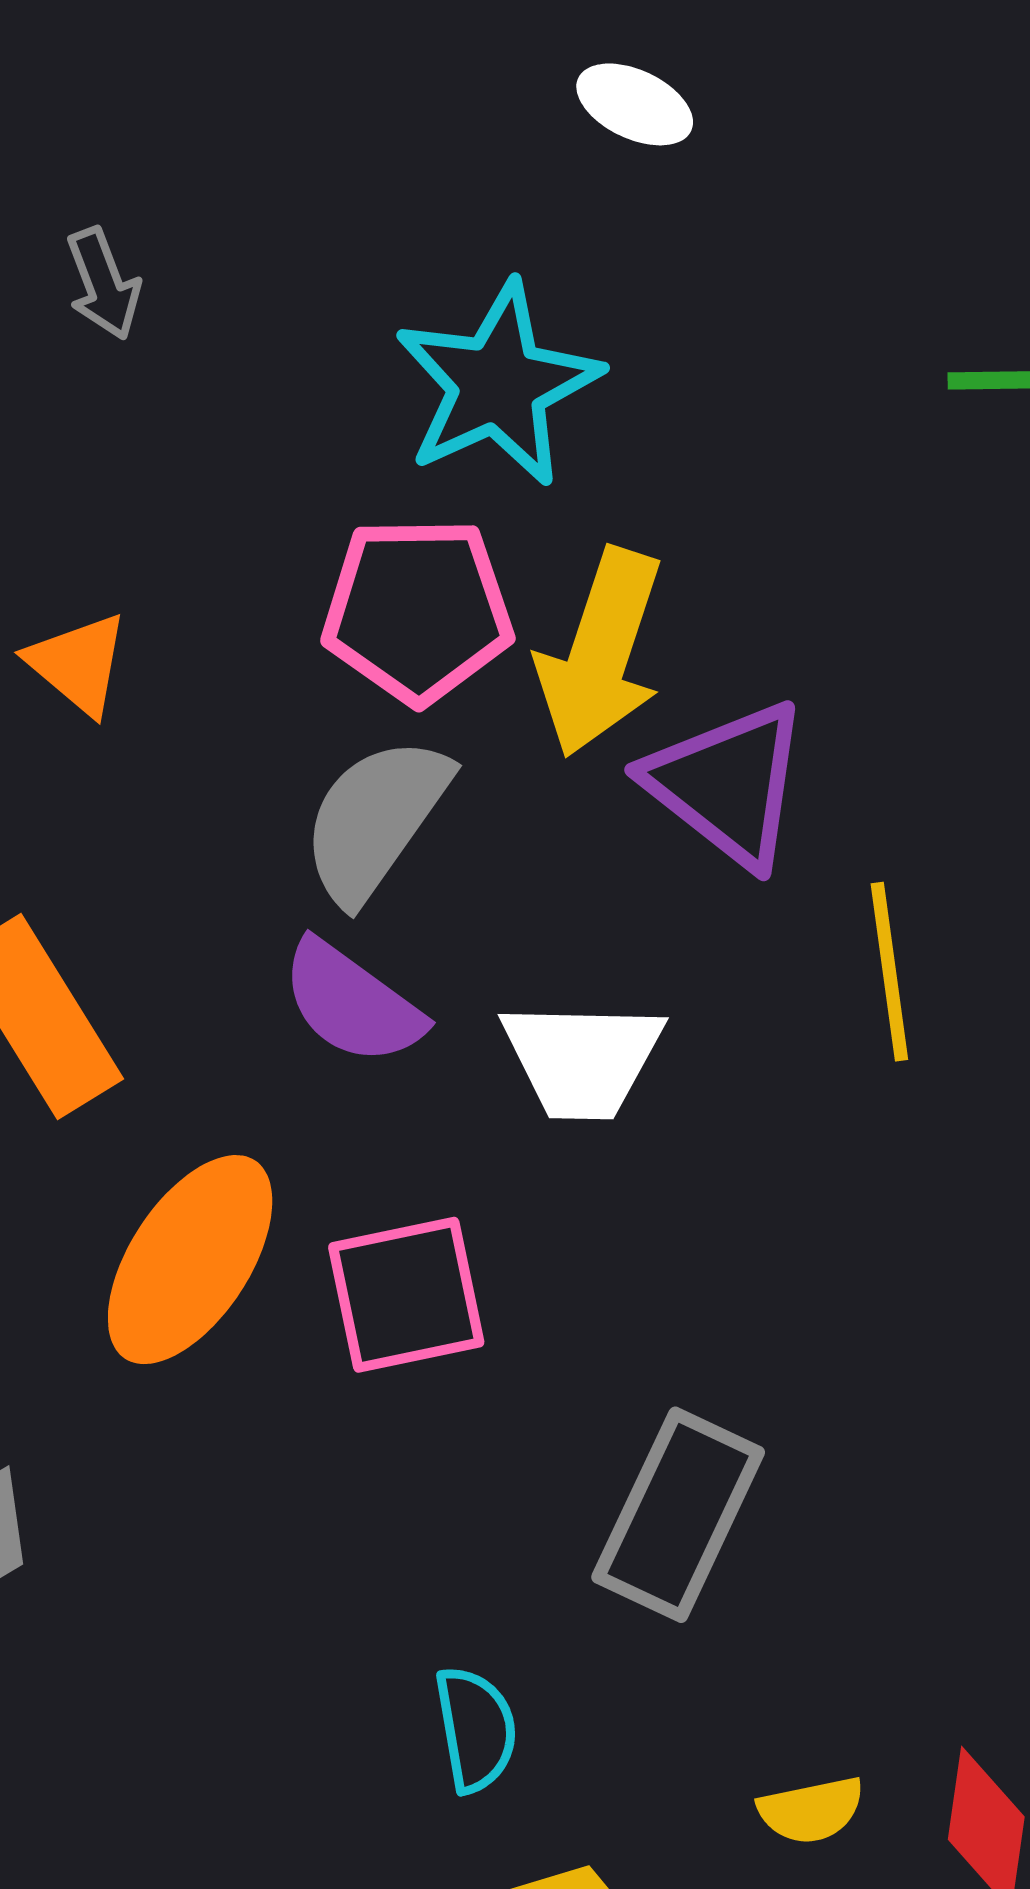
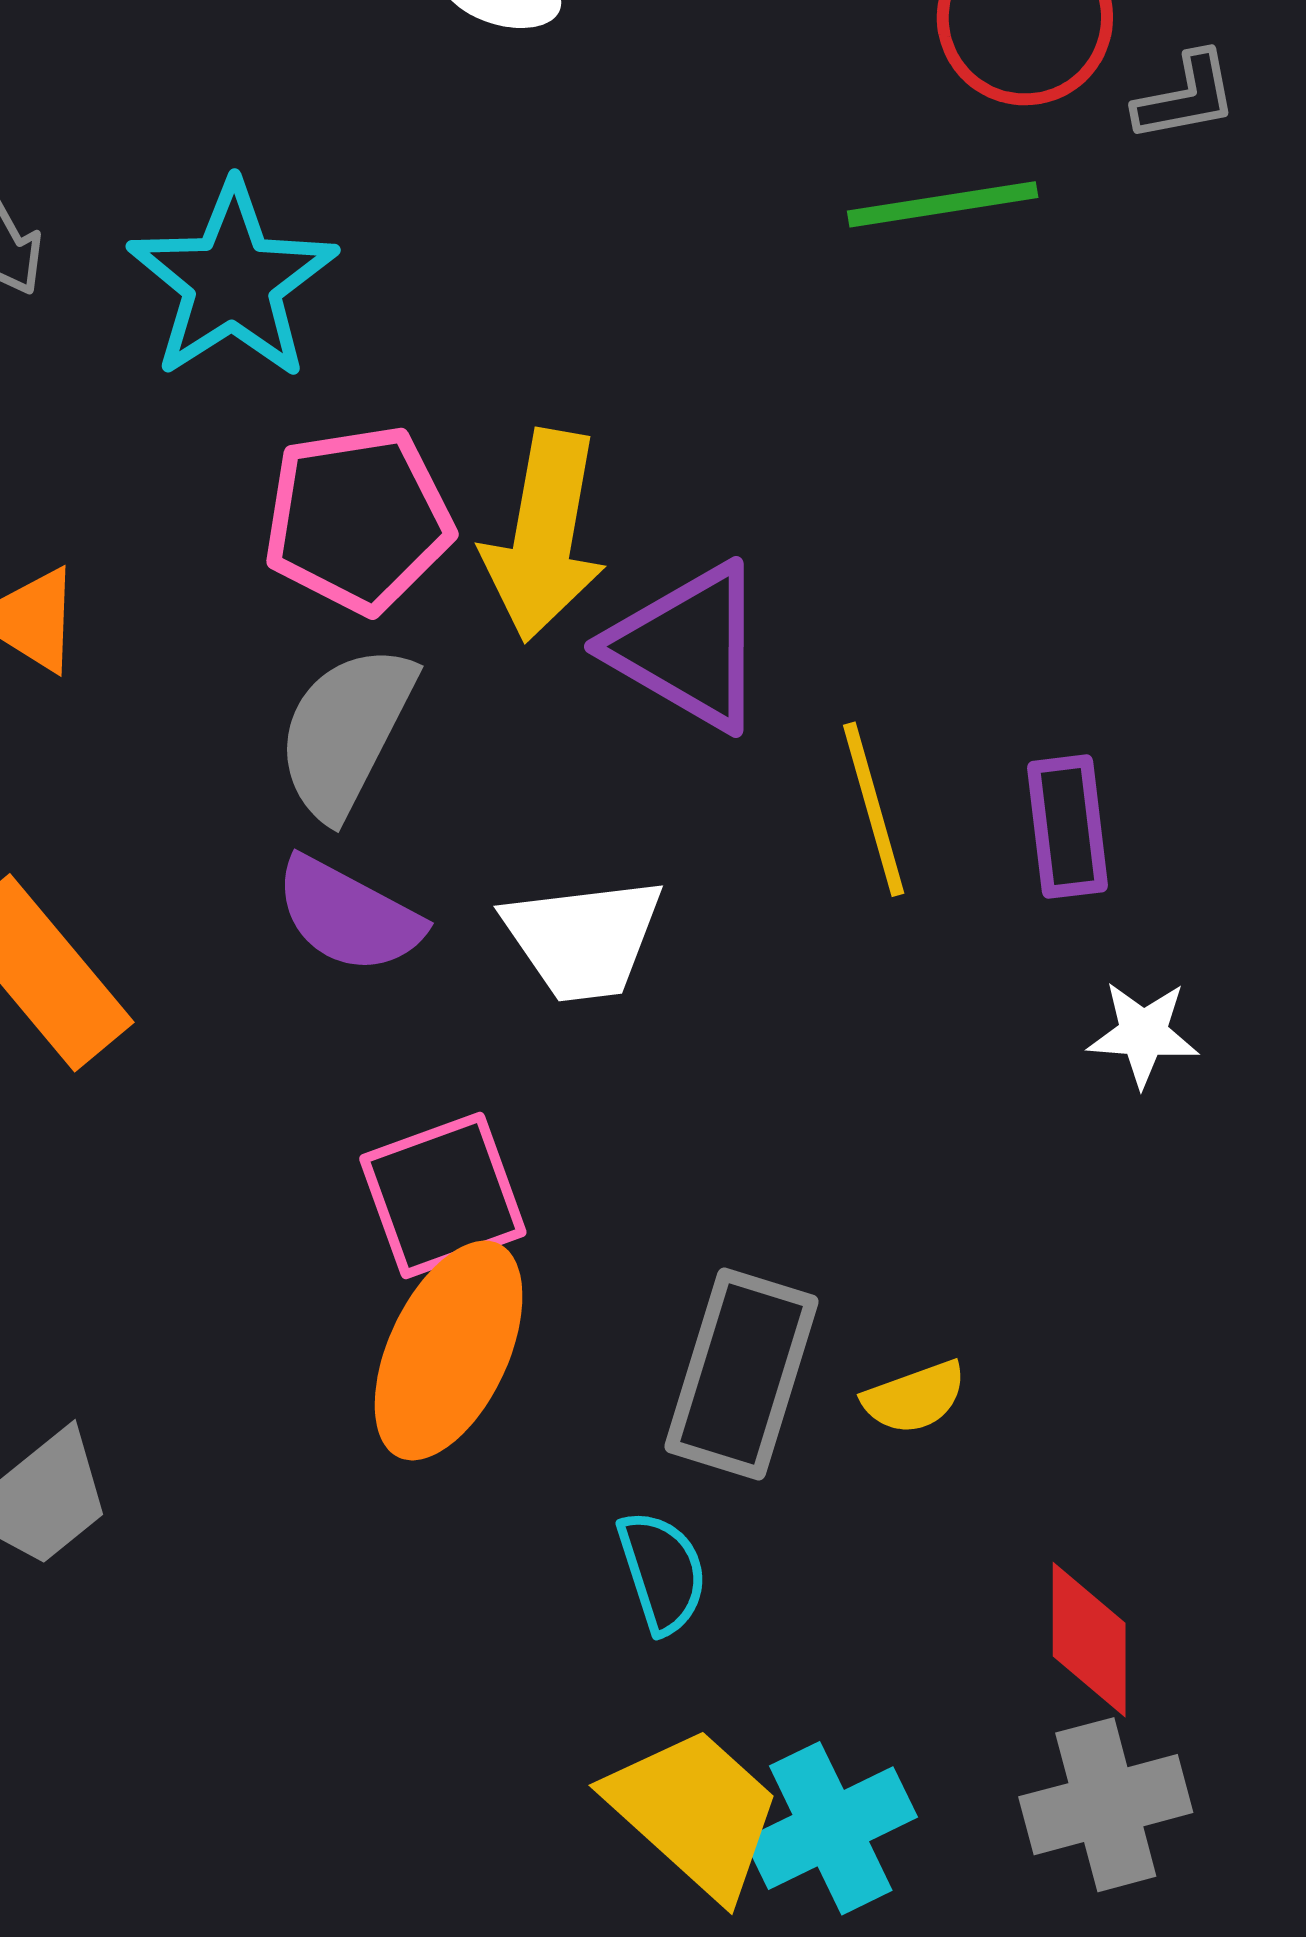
cyan star: (498, 384) -> (232, 281), moved
orange ellipse: (190, 1260) -> (449, 1350), moved
cyan semicircle: (476, 1729) -> (662, 1572), moved
yellow semicircle: (811, 1810) -> (915, 1397), moved

